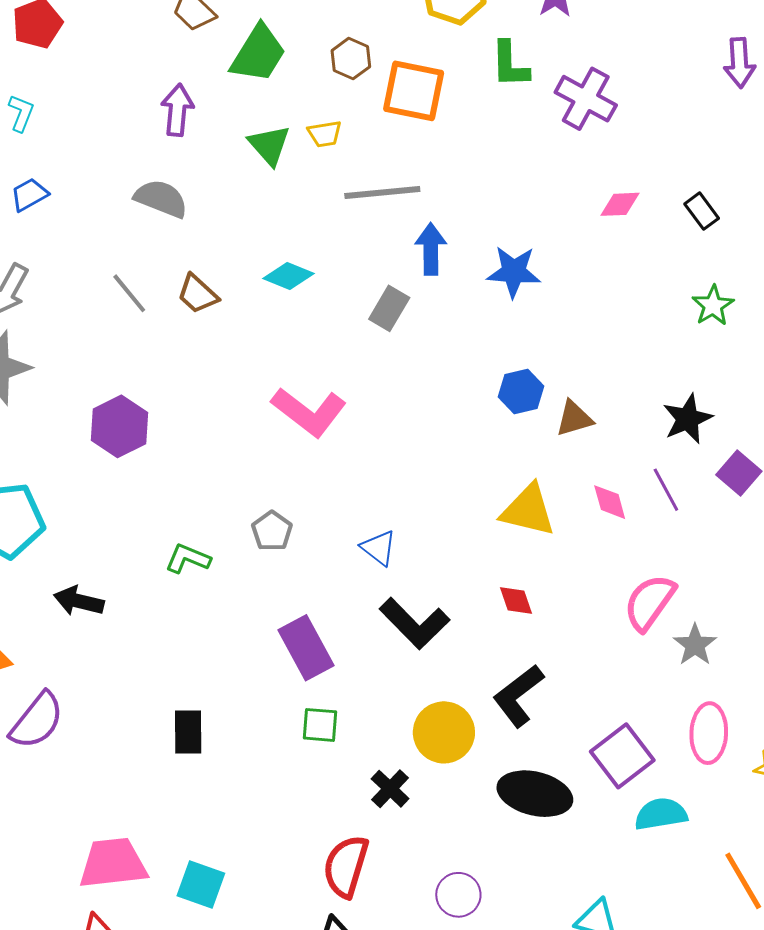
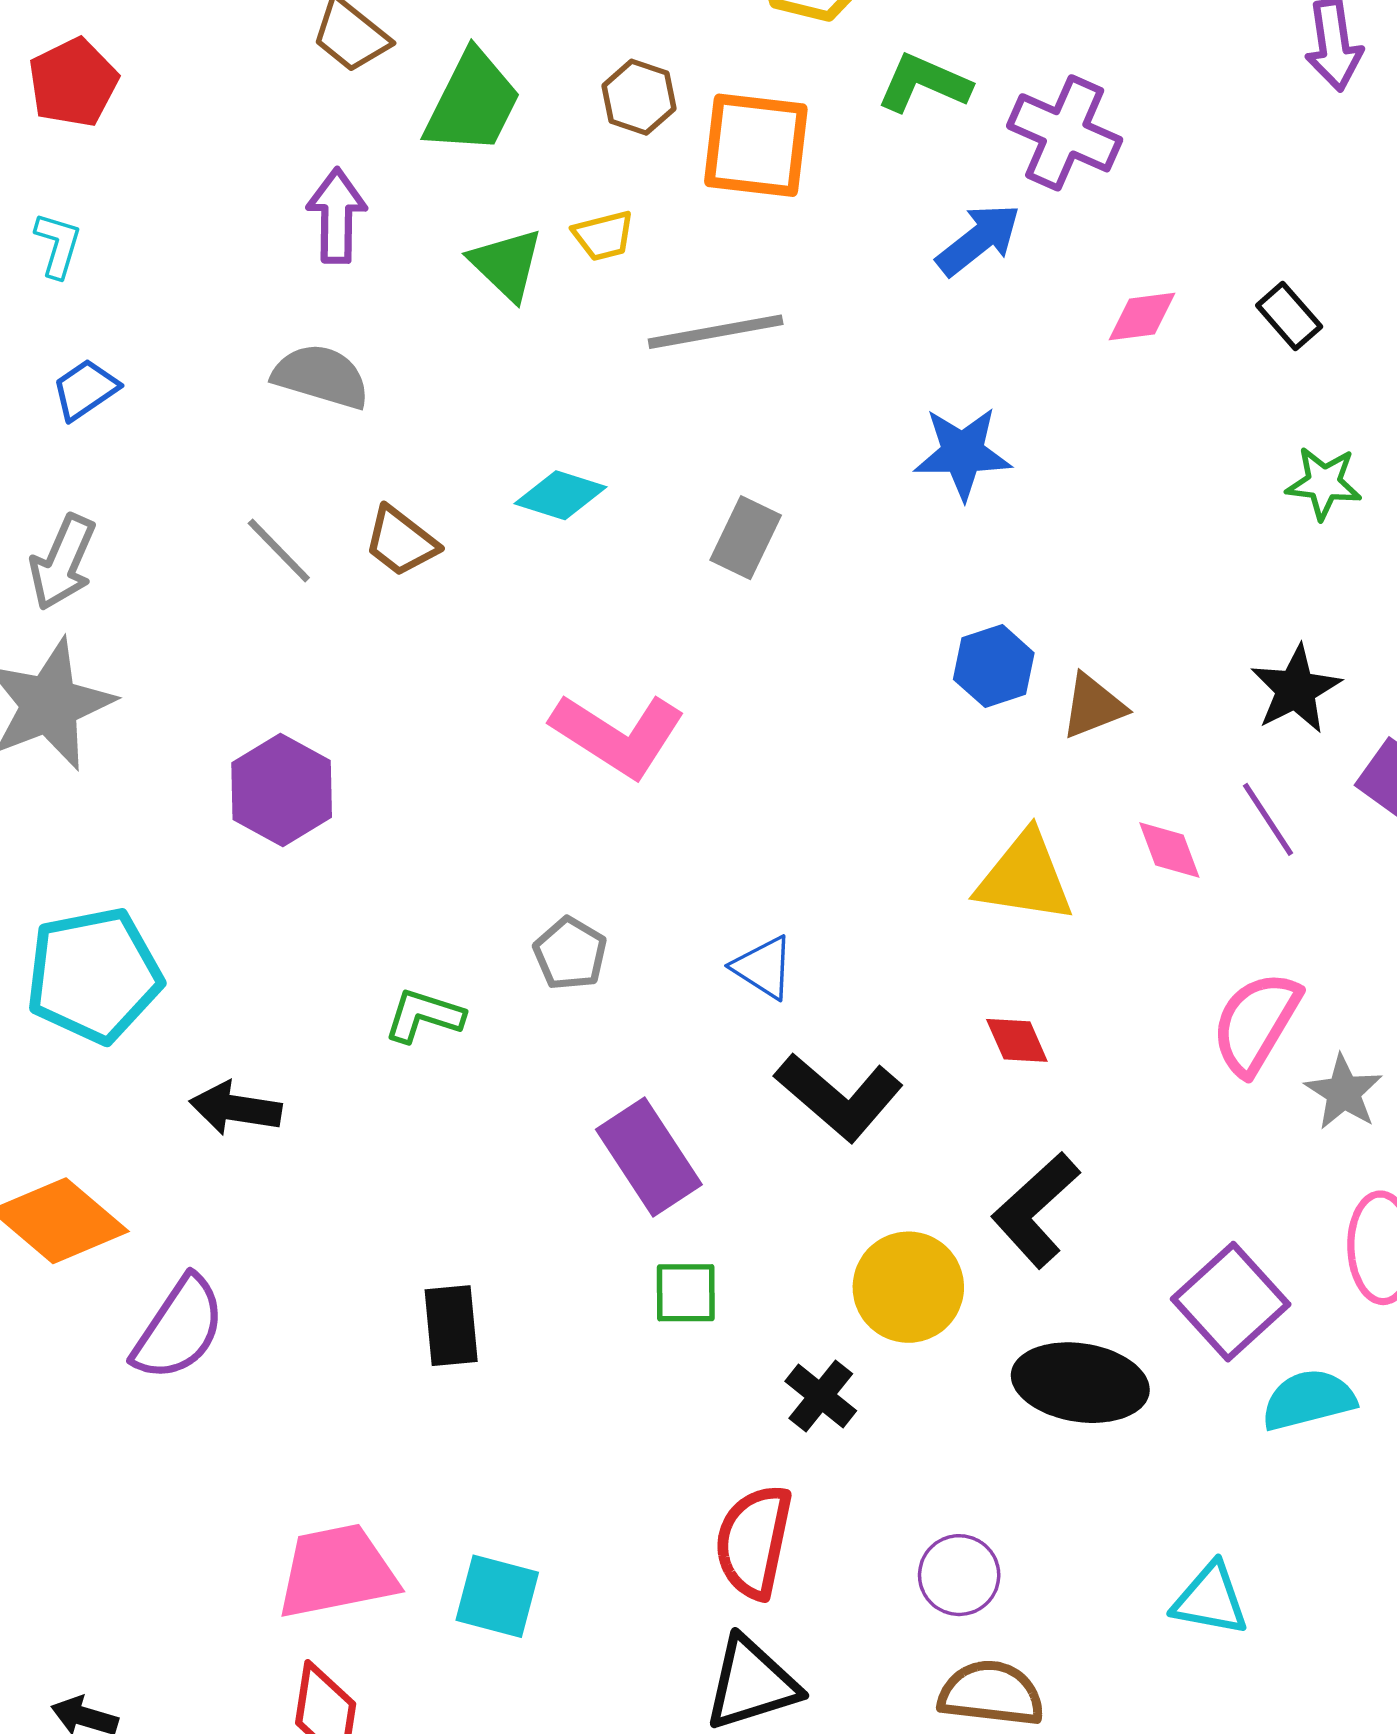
green L-shape: (510, 64) -> (924, 83), turned 120
blue arrow: (431, 249) -> (979, 240), moved, turned 57
green star: (713, 306) -> (1324, 483), turned -30

